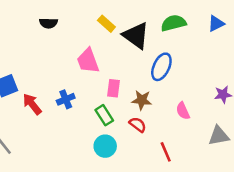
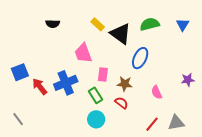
blue triangle: (216, 24) -> (183, 25), turned -32
blue cross: (66, 99) -> (66, 83), size x1.6
gray triangle: (219, 136) -> (176, 123), moved
red line: (166, 152) -> (152, 124), moved, turned 63

